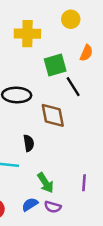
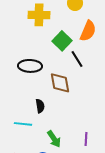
orange semicircle: (86, 53) -> (88, 31), size x1.5
green square: (55, 65) -> (62, 41), turned -30

